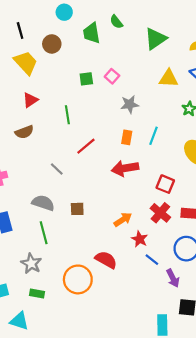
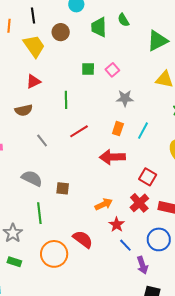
gray line: (57, 169) -> (42, 141), moved
green line: (44, 233) -> (39, 213), moved

